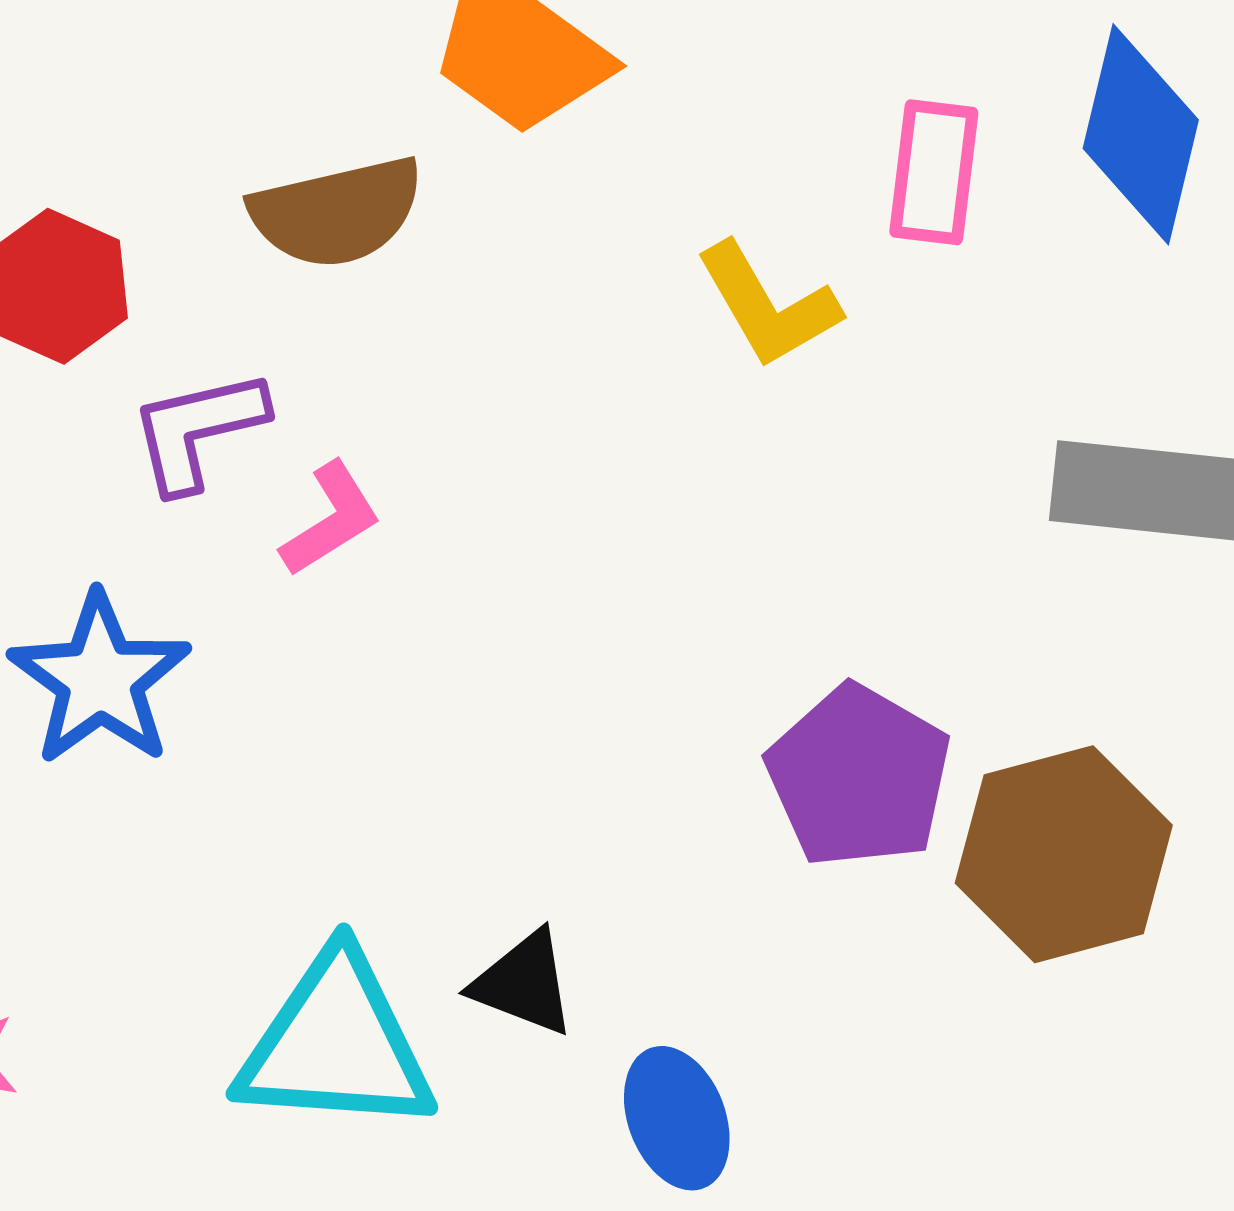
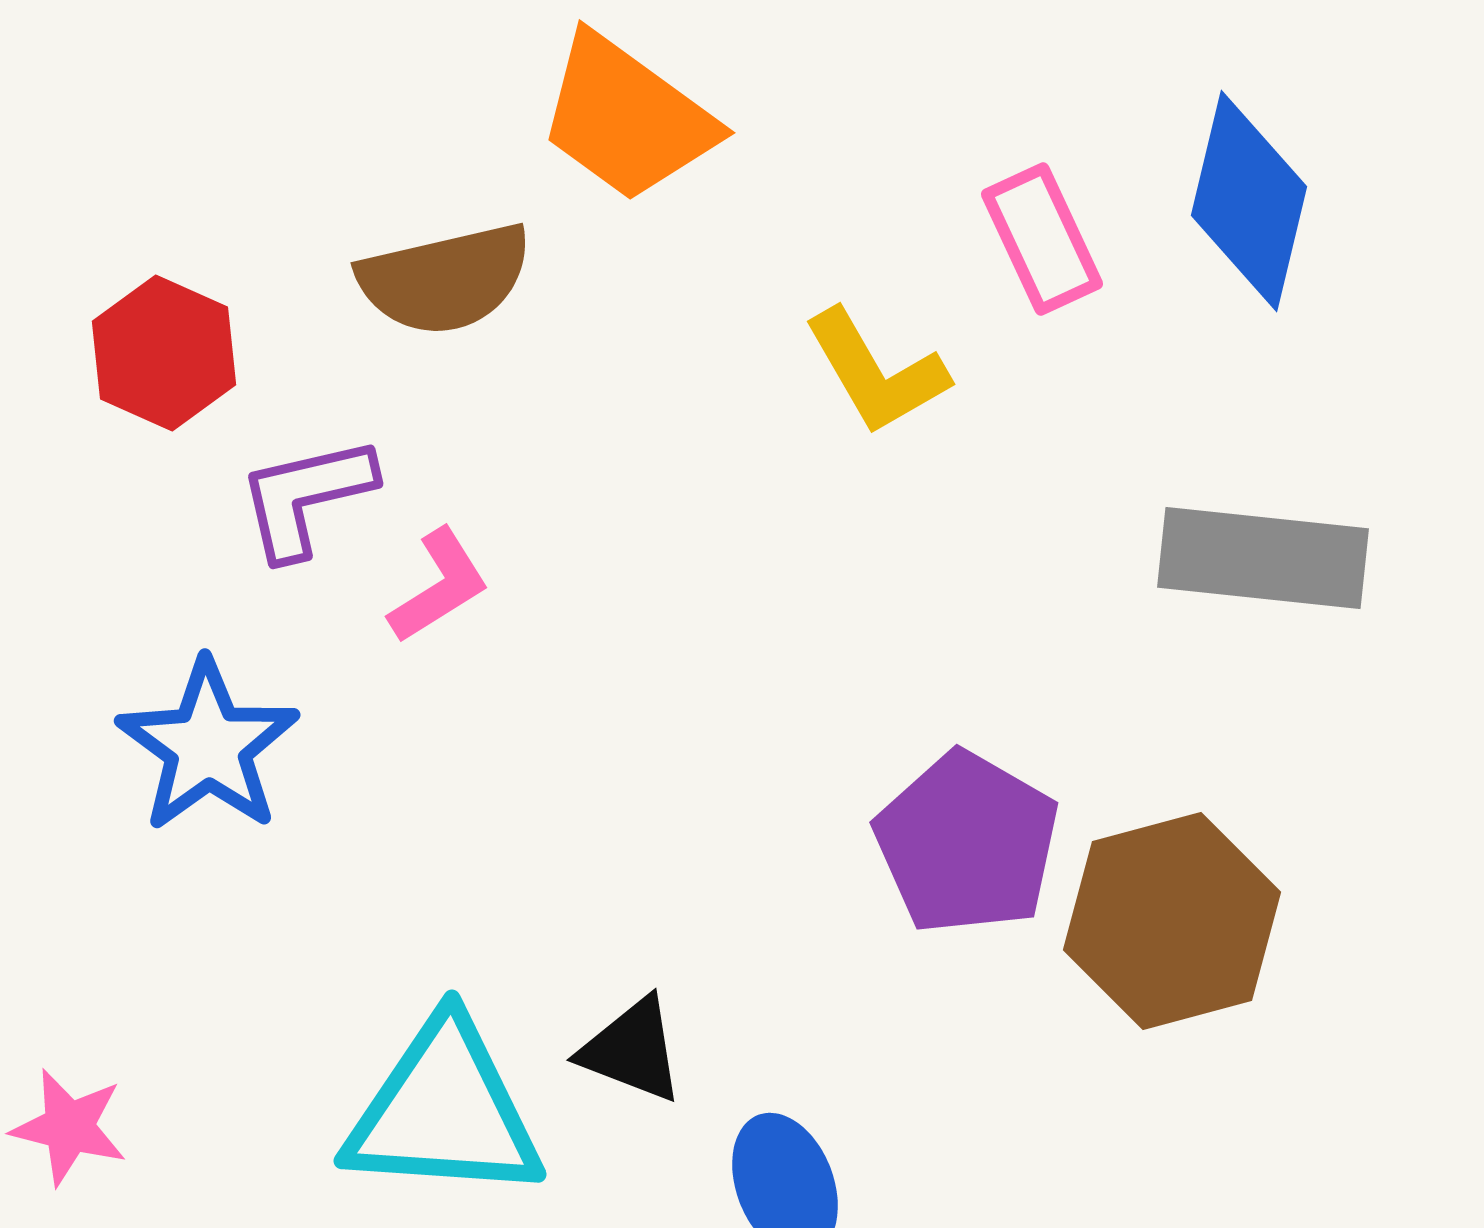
pink rectangle: (934, 172) -> (1042, 239), turned -32

